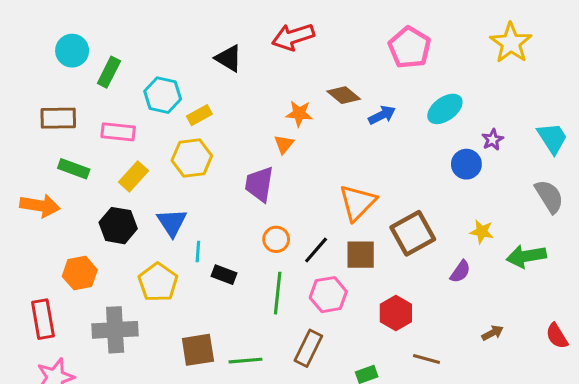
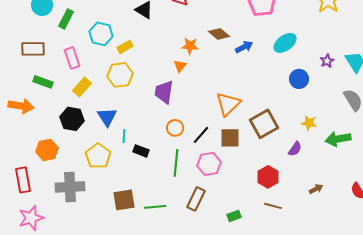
pink rectangle: (118, 132) -> (72, 58), turned 65
purple star: (492, 140) -> (327, 61), moved
red hexagon: (396, 313) -> (268, 177), moved

